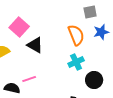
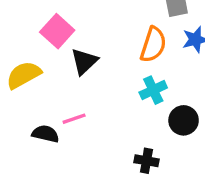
orange semicircle: (76, 35) -> (153, 45), turned 40
black triangle: (35, 45) -> (84, 61), turned 48

